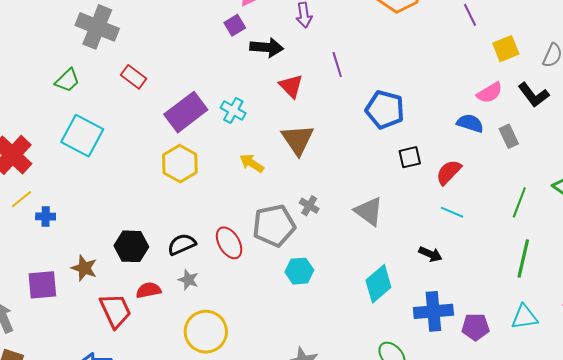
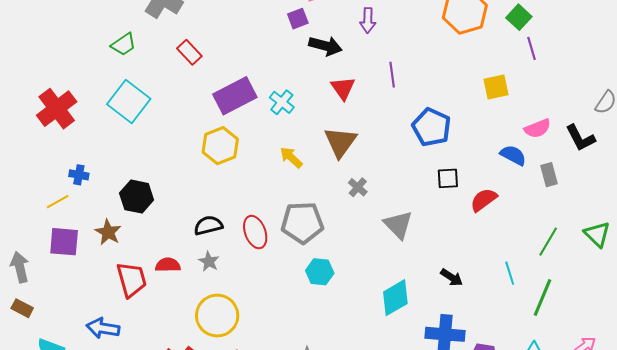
yellow square: (506, 49) -> (496, 87), moved
yellow line: (22, 199) -> (58, 202), moved
gray cross: (309, 206) -> (358, 187), moved
cyan line: (452, 212) -> (510, 273), moved, turned 40
black hexagon: (131, 246) -> (137, 197), moved

